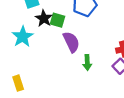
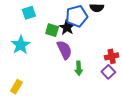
black star: (44, 18) -> (67, 27), moved
yellow rectangle: (18, 83) -> (16, 87), turned 48

